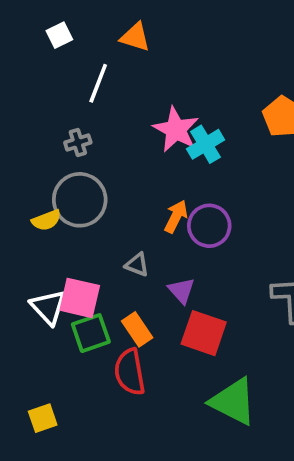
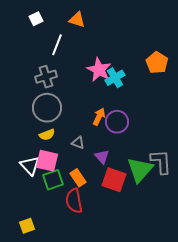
gray cross: (78, 142) -> (46, 77), size x1.5
yellow semicircle: (46, 220) -> (47, 135), moved
green triangle: (233, 402) -> (140, 170), moved, turned 44

